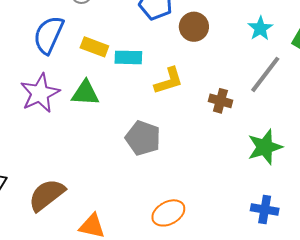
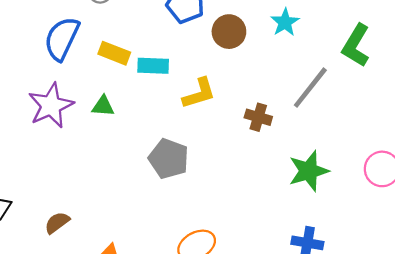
cyan star: (260, 28) -> (285, 22), moved
green triangle: (85, 93) -> (103, 106), size x0.7
brown semicircle: (47, 195) -> (57, 223), size x0.6

